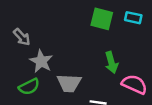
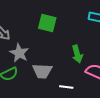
green square: (102, 19) -> (47, 23), moved

